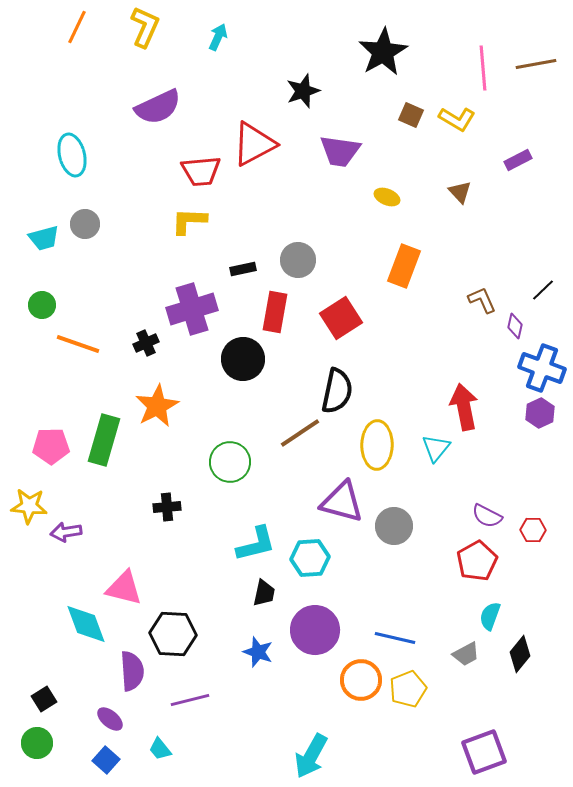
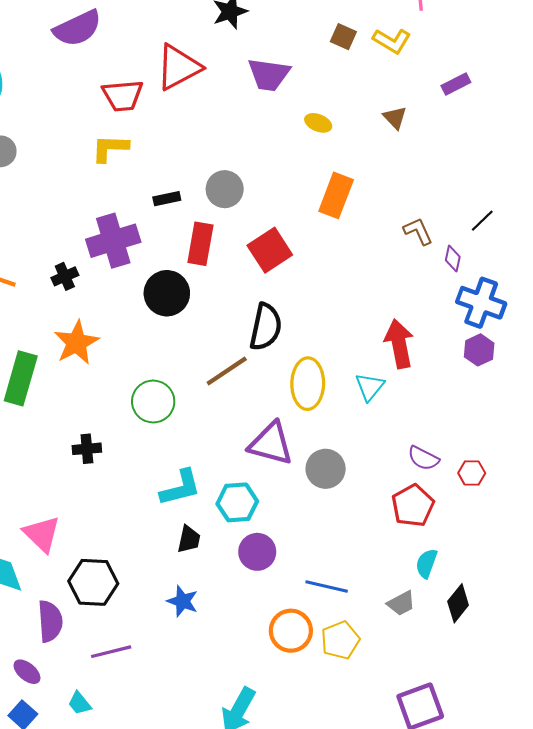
pink triangle: (124, 588) -> (42, 534), turned 30
purple circle: (315, 630) -> (257, 552), moved, size x0.7

